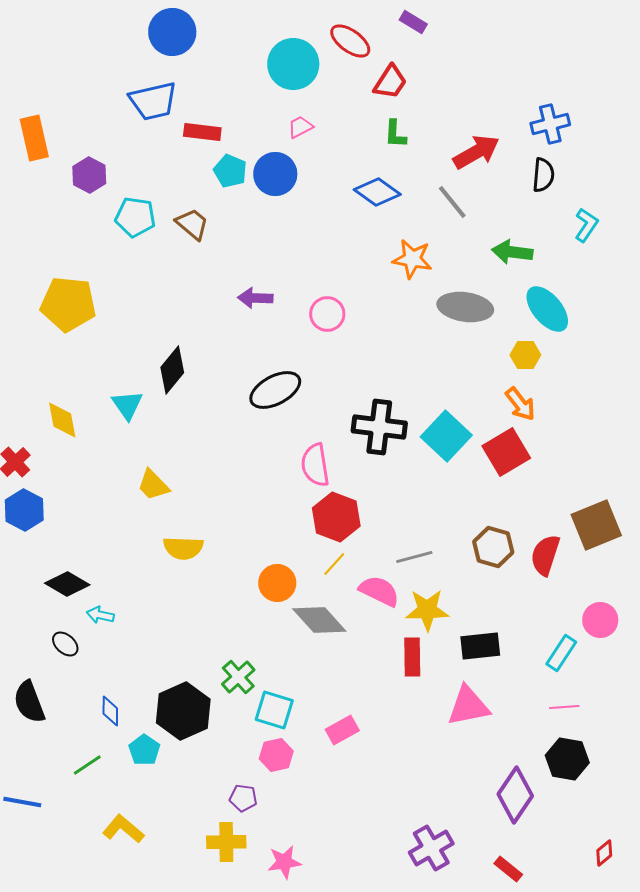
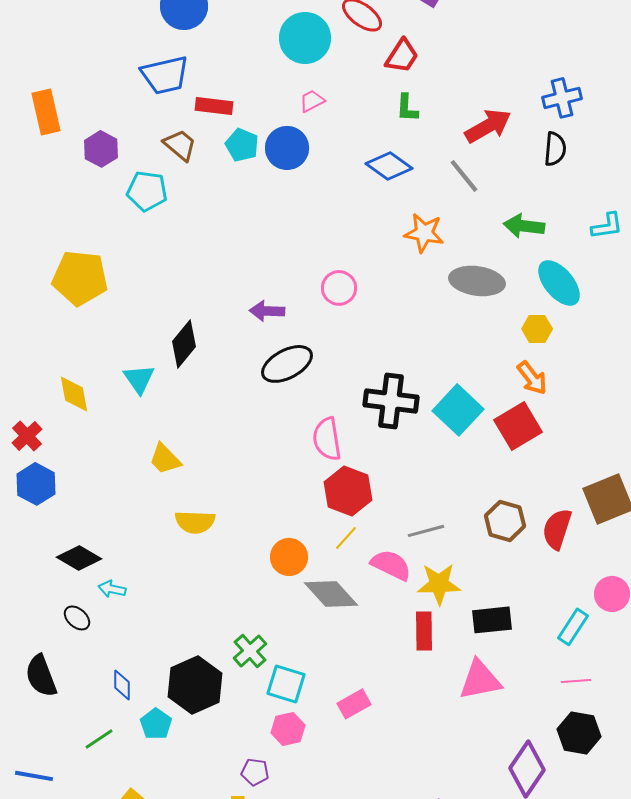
brown trapezoid: (192, 224) -> (180, 145), moved
cyan L-shape: (586, 225) -> (607, 226), moved, turned 48
purple arrow: (255, 298) -> (267, 311), moved

